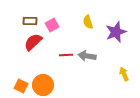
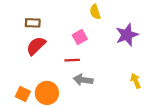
yellow semicircle: (88, 22) -> (95, 12), moved
pink square: (52, 25) -> (80, 37), moved
gray arrow: (87, 56) -> (83, 80), moved

